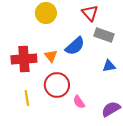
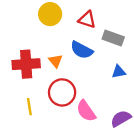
red triangle: (90, 13) -> (87, 20), moved, turned -30
blue semicircle: (75, 46) -> (82, 50), turned 70
pink semicircle: (79, 102) -> (86, 111), size x1.5

